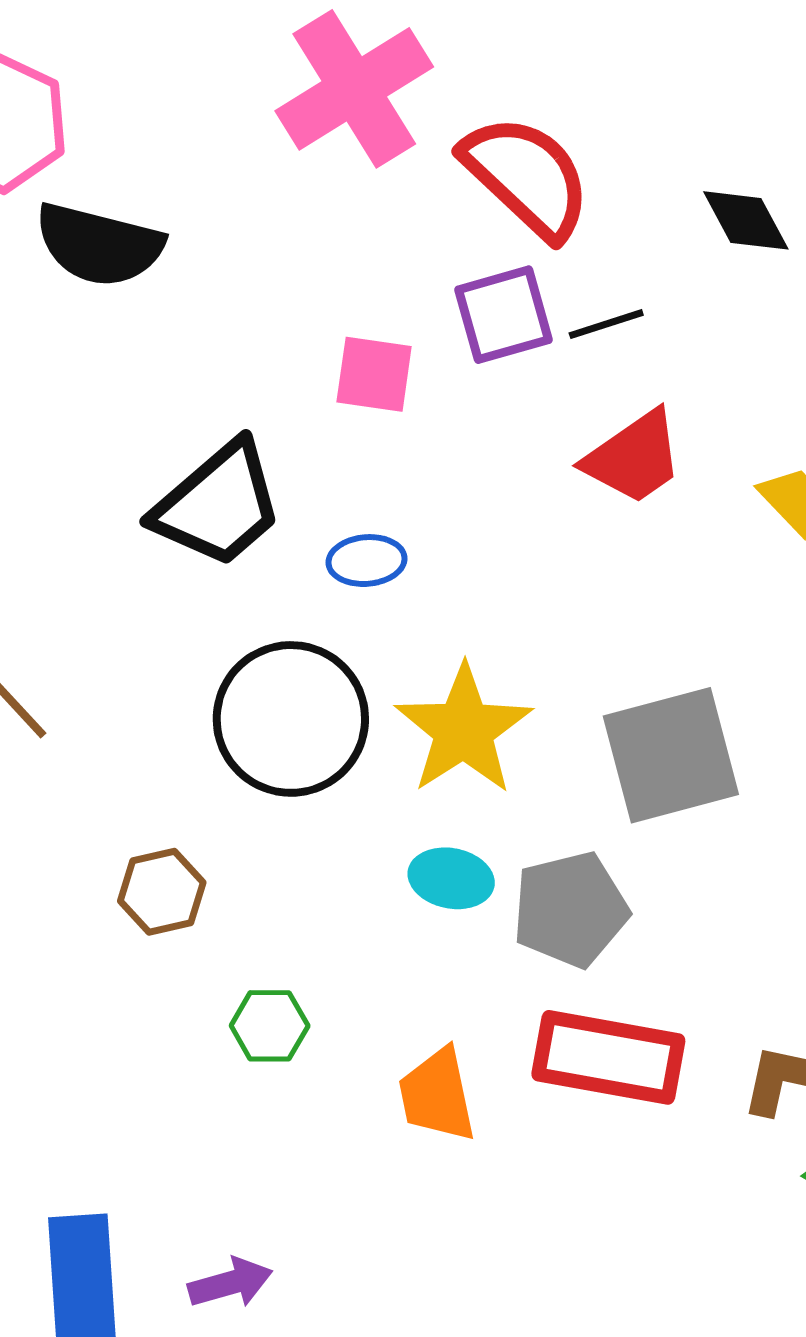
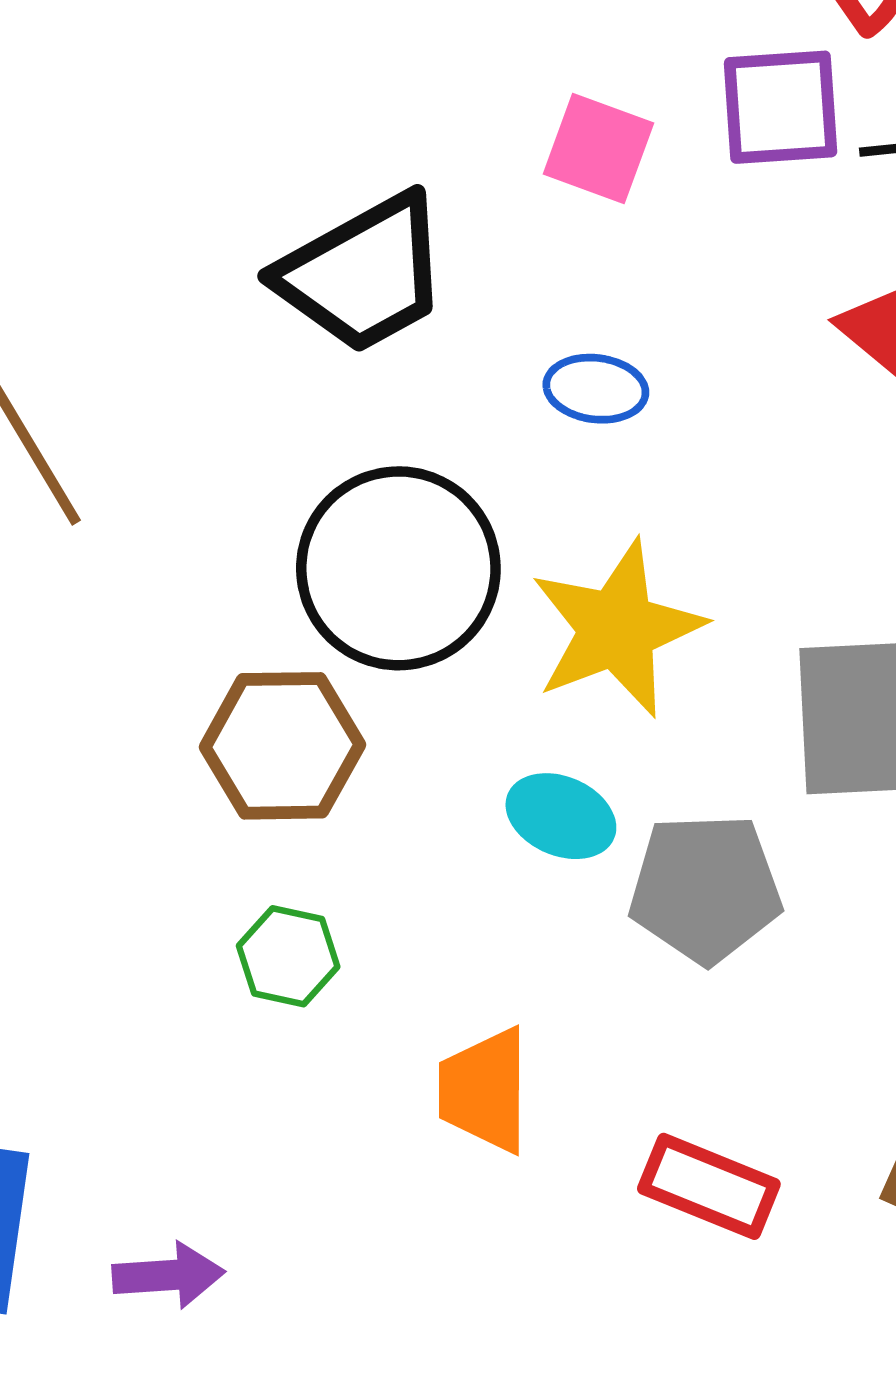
blue ellipse: (367, 561) -> (596, 389), moved
brown hexagon: (162, 892) -> (282, 746), moved, size x1.4
red rectangle: (608, 1057) -> (709, 1186), moved, size x0.7

